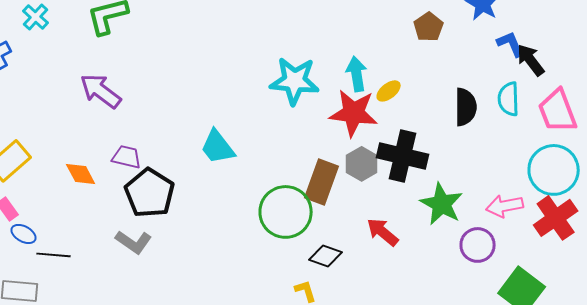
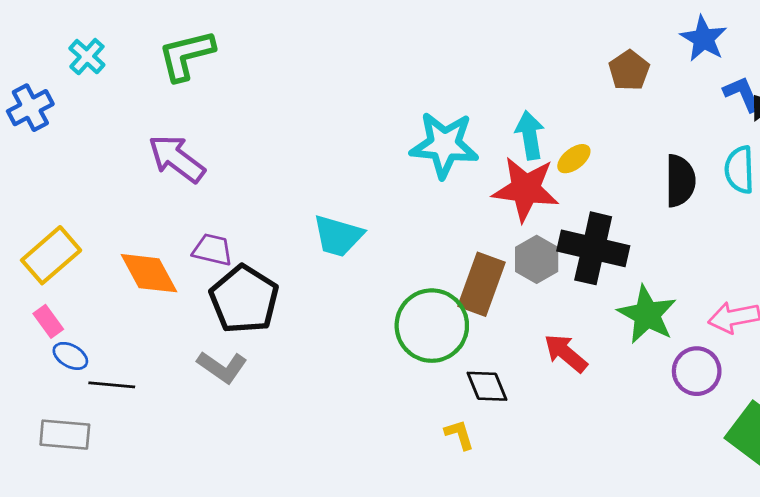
cyan trapezoid: (218, 147) -> (338, 236), turned -36
orange diamond: (81, 174) -> (149, 273), size x1.4
black diamond: (326, 256) -> (487, 386), turned 48

